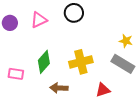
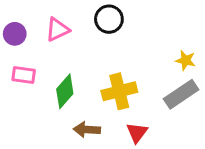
gray rectangle: (123, 64) -> (181, 94), turned -65
pink rectangle: (16, 74) -> (24, 75), moved
red triangle: (103, 90) -> (137, 133), moved, turned -35

